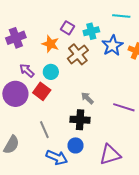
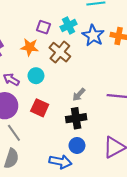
red square: (42, 91) -> (40, 108), moved
gray arrow: (87, 98) -> (79, 95), turned -80
gray line: (44, 130) -> (14, 133), moved

